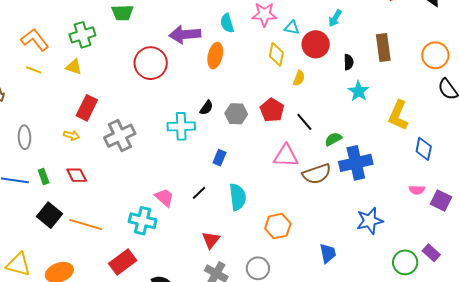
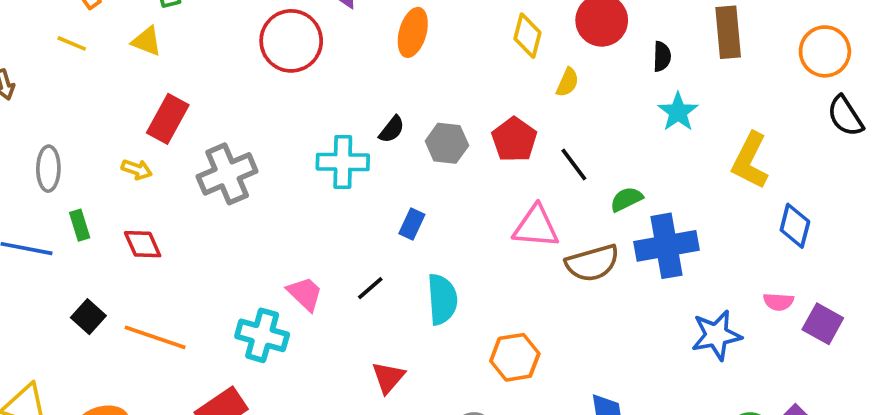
green rectangle: (44, 177) -> (80, 225), moved
black square: (49, 215) -> (88, 317), size x0.7
blue star: (370, 221) -> (716, 335), moved

